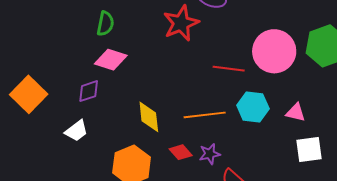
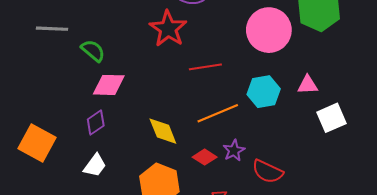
green semicircle: (105, 24) -> (93, 51), turned -45
red line: (229, 69) -> (205, 67), moved

